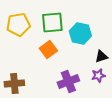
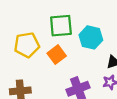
yellow pentagon: (18, 24) -> (27, 45), moved

